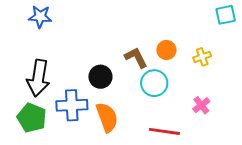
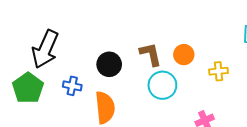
blue cross: (72, 105) -> (72, 86), size x0.6

